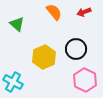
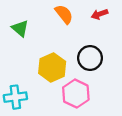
pink hexagon: (85, 80) -> (76, 94), moved
cyan cross: (13, 82) -> (15, 97), turned -36

